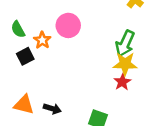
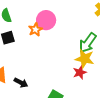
orange star: (42, 40) -> (35, 29), moved

